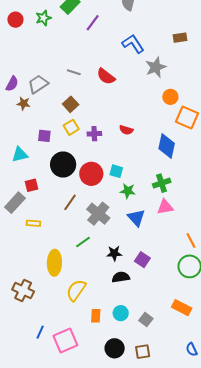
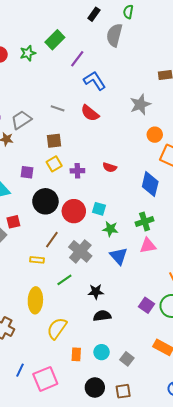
blue L-shape: (133, 44) -> (95, 81), moved
brown square: (71, 104) -> (54, 141), turned 35
yellow rectangle: (33, 223) -> (37, 260), moved
purple square: (142, 260) -> (146, 305), moved

